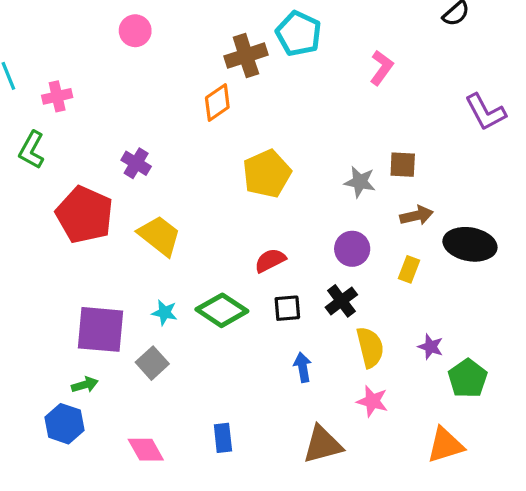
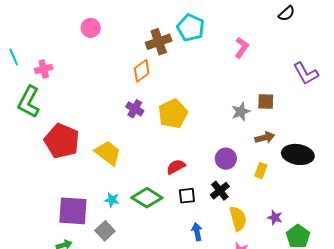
green L-shape: (32, 150) -> (29, 102), size x1.4
purple cross: (136, 163) -> (135, 109), moved
brown square: (403, 165) -> (266, 102), moved
gray star: (360, 182) -> (241, 112), moved, turned -30

